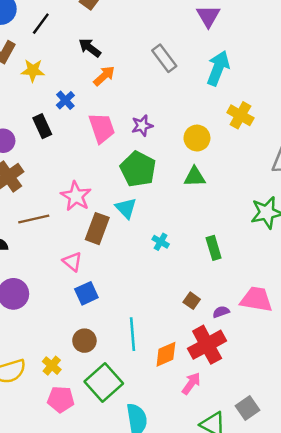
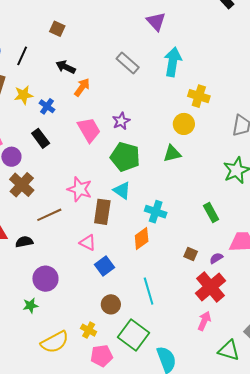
blue cross: (65, 100) -> (47, 106), moved
yellow circle: (197, 138) -> (184, 124), moved
cyan cross: (161, 242) -> (156, 212), size x1.5
green rectangle: (214, 248) -> (211, 212), moved
orange diamond: (166, 354) -> (142, 239), moved

